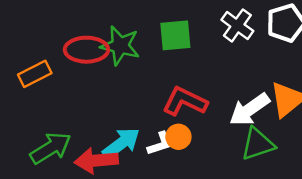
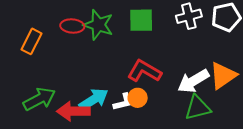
white cross: (237, 25) -> (189, 16), turned 35
red ellipse: (86, 50) -> (72, 26), size x0.7
orange rectangle: (35, 74) -> (31, 41), turned -40

